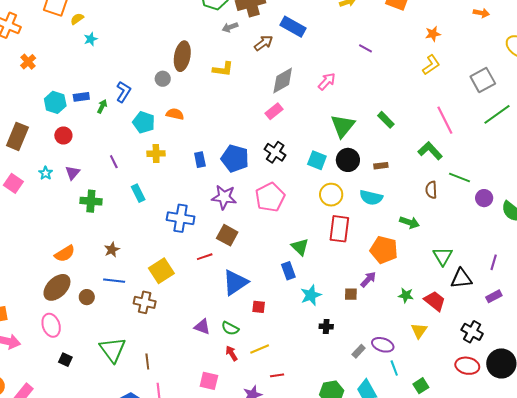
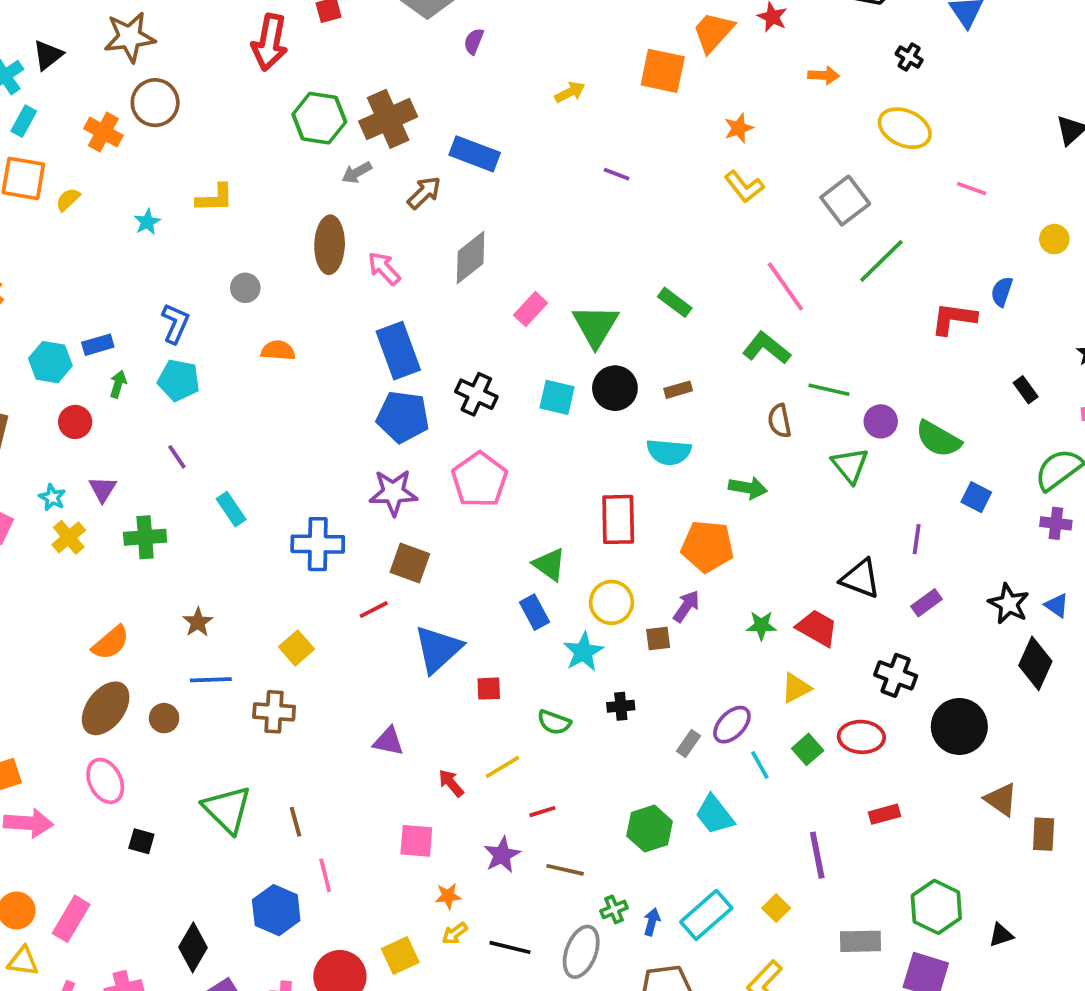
cyan star: (91, 39) -> (147, 222), moved
brown ellipse: (182, 56) -> (330, 245), moved
yellow L-shape: (431, 65) -> (744, 187), turned 95
yellow L-shape: (223, 69) -> (215, 198), moved
pink arrow: (327, 81) -> (384, 268), moved, turned -78
green arrow: (102, 106) -> (118, 384), moved
pink rectangle: (274, 111) -> (531, 309), moved
cyan pentagon: (144, 122) -> (179, 380), moved
yellow cross: (156, 154) -> (69, 537), moved, turned -30
blue rectangle: (200, 160) -> (398, 351), moved, size x1.8
yellow circle: (331, 195) -> (611, 602), moved
green triangle: (443, 256) -> (850, 465), moved
yellow square: (161, 271) -> (296, 648), size x0.7
black triangle: (461, 279) -> (860, 579), turned 35
green semicircle: (230, 328) -> (554, 722), moved
yellow triangle: (419, 331) -> (796, 688), turned 36
purple ellipse: (383, 345) -> (732, 725), turned -55
red ellipse: (467, 366) -> (861, 737), moved
green square: (421, 386) -> (808, 749), moved

